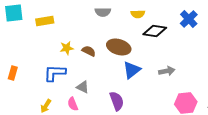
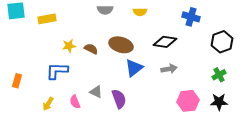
blue cross: (189, 19) -> (191, 17), turned -30
black diamond: (155, 31) -> (165, 42), moved
orange rectangle: (13, 73) -> (17, 81), moved
gray triangle: (83, 87) -> (96, 92), moved

